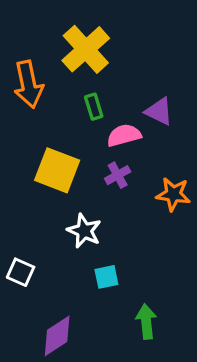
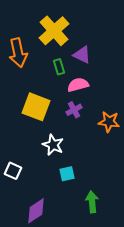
purple triangle: (159, 111) -> (82, 55), moved

